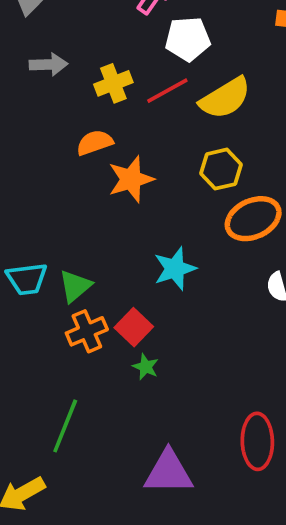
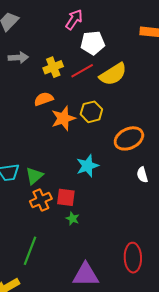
yellow hexagon: (221, 169) -> (91, 112), moved
red square: (134, 327) -> (66, 197), turned -36

